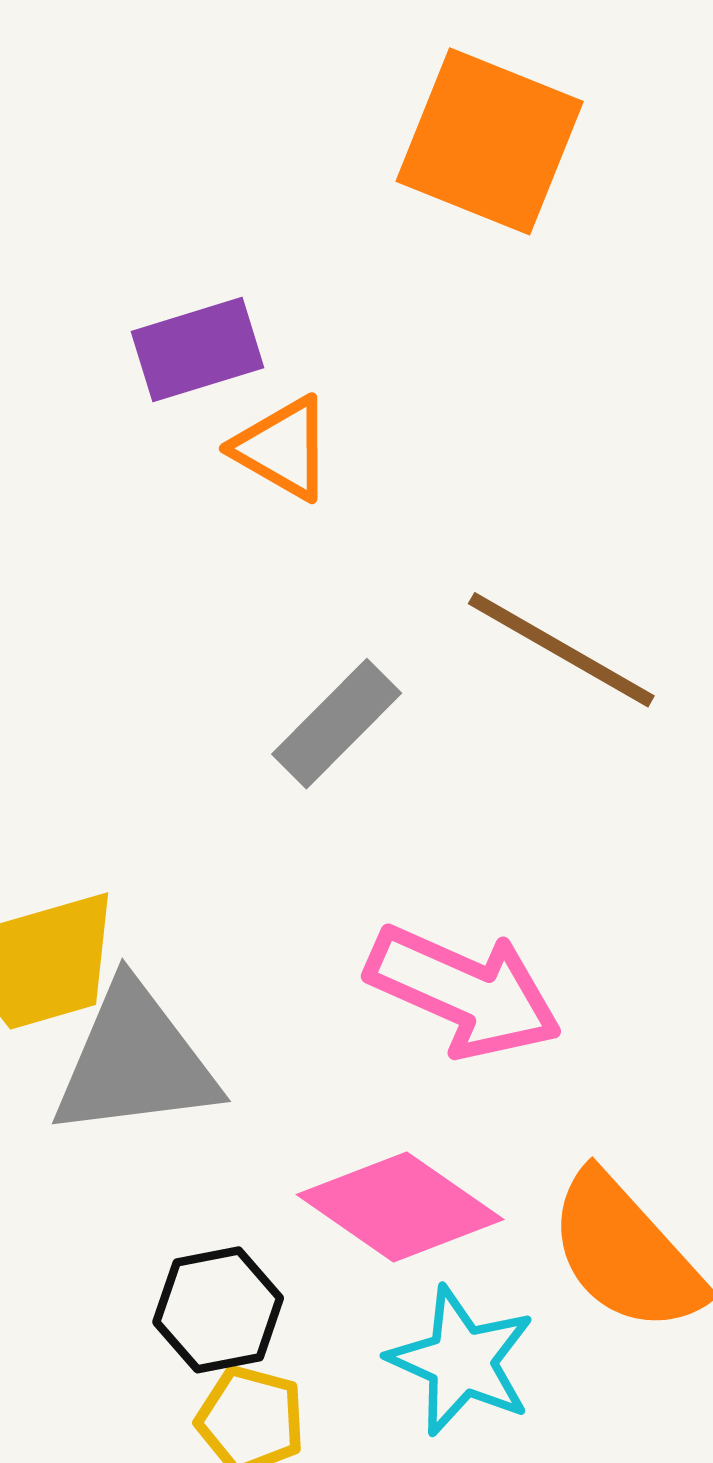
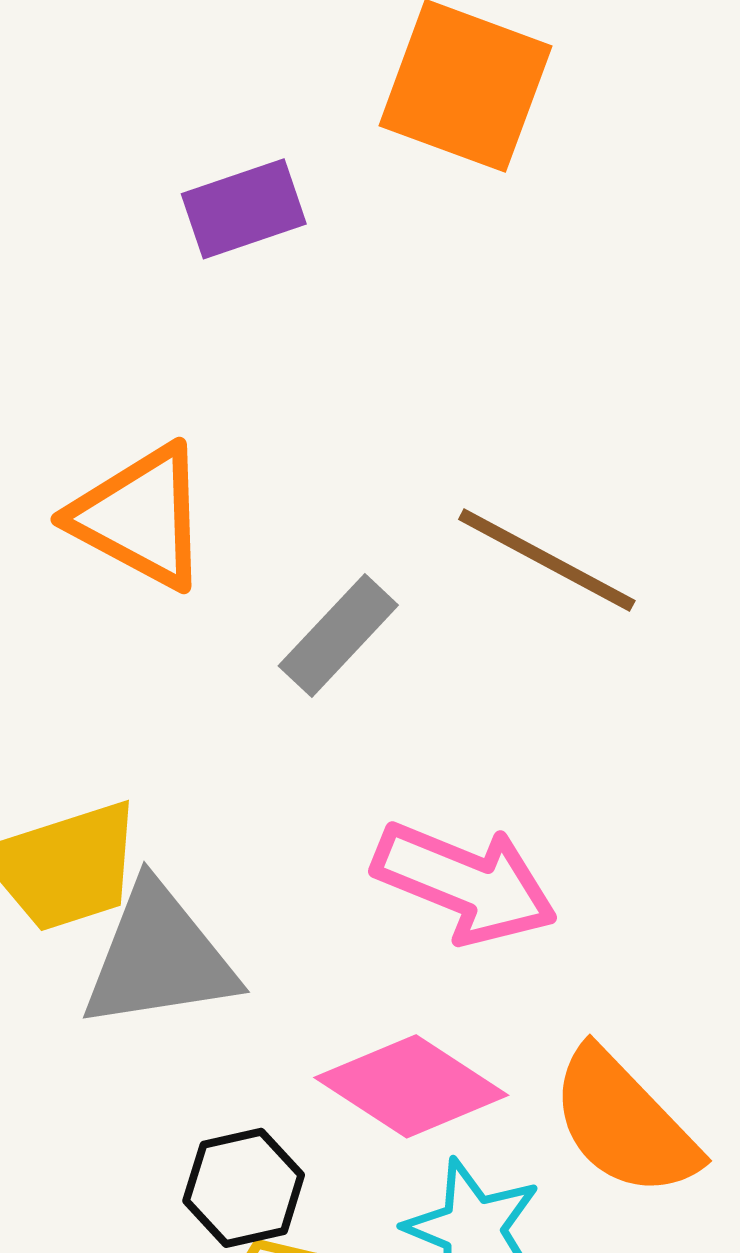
purple rectangle: (197, 350) -> (244, 209), moved
orange triangle: (283, 448) -> (140, 517), moved, size x1.5

